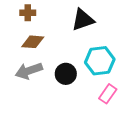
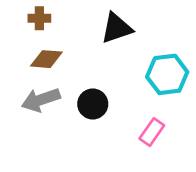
cyan hexagon: (100, 61) -> (167, 74), moved

